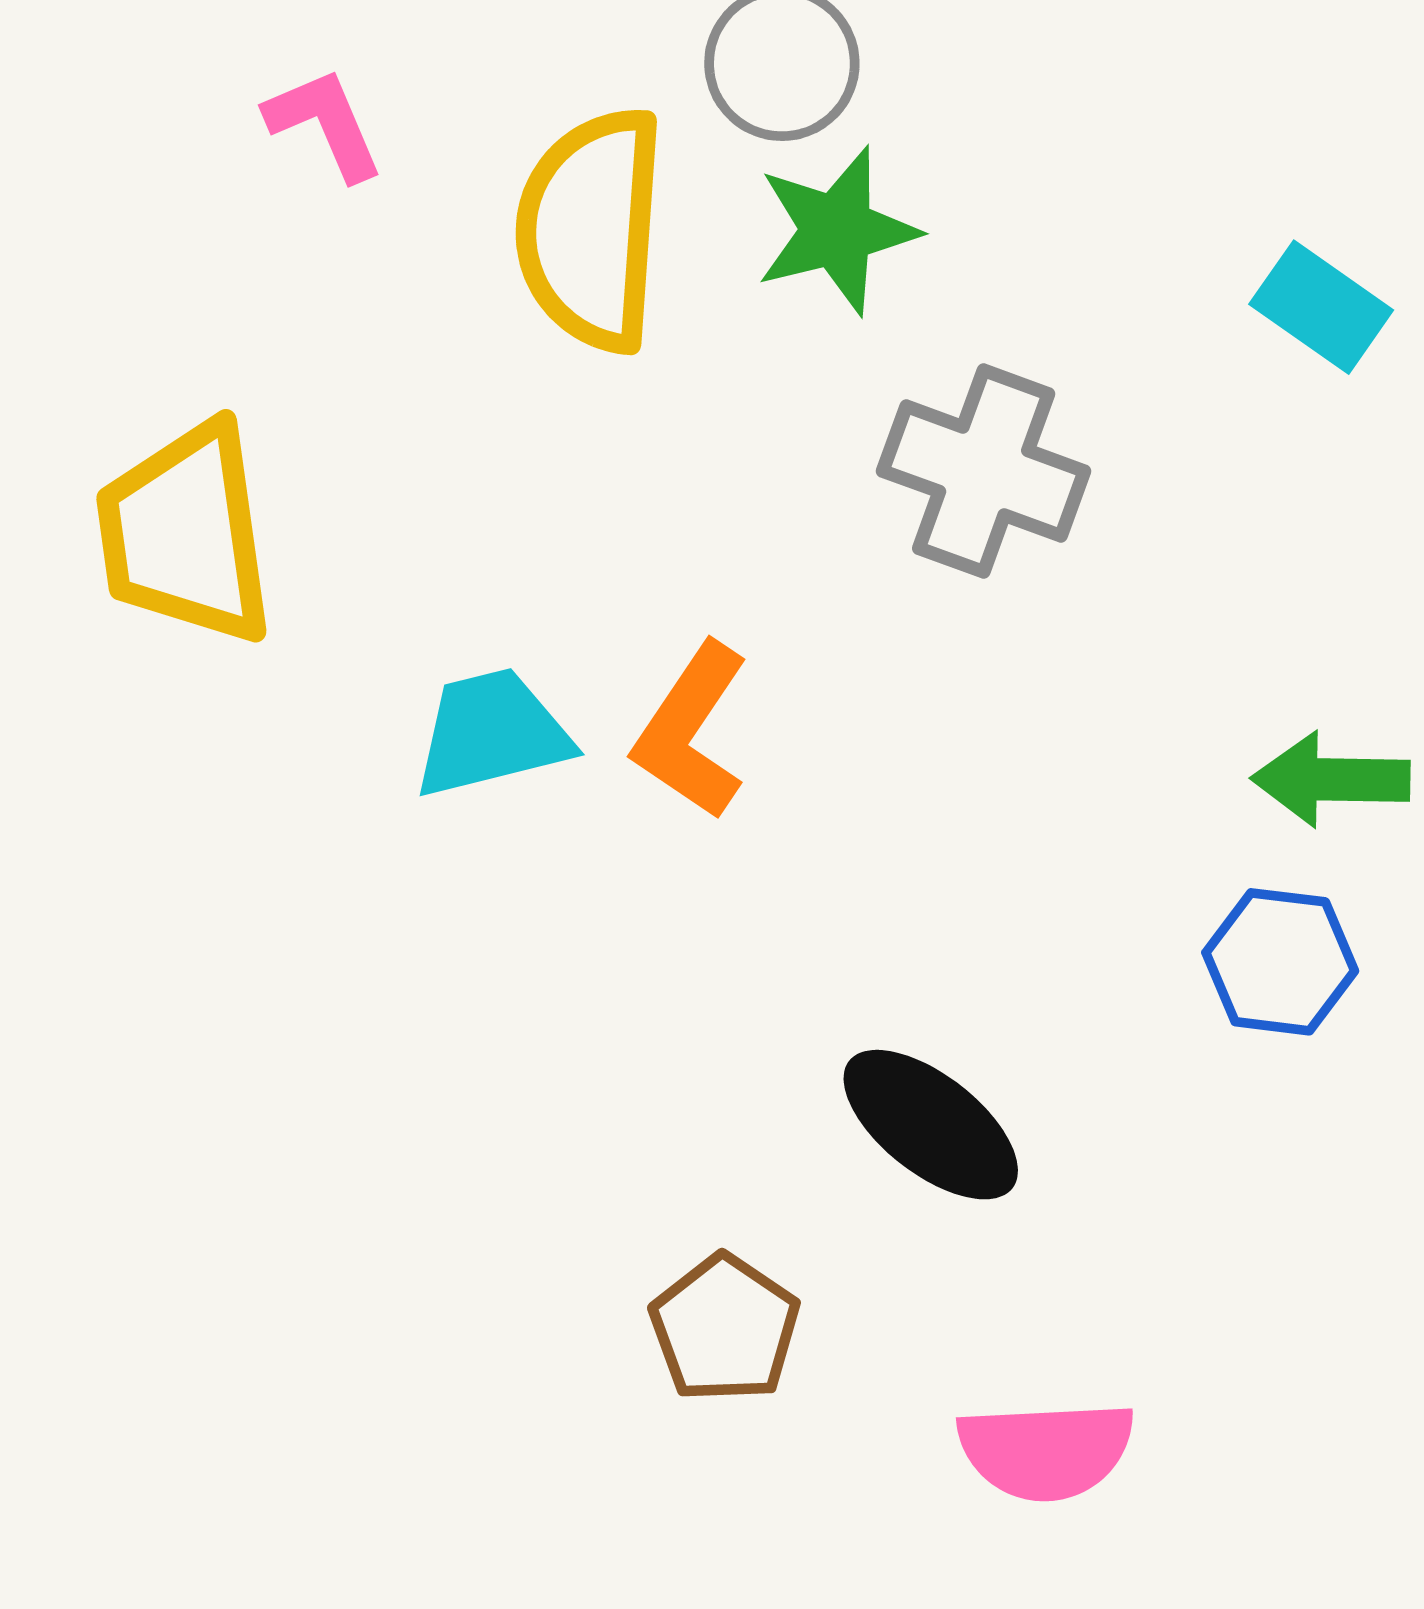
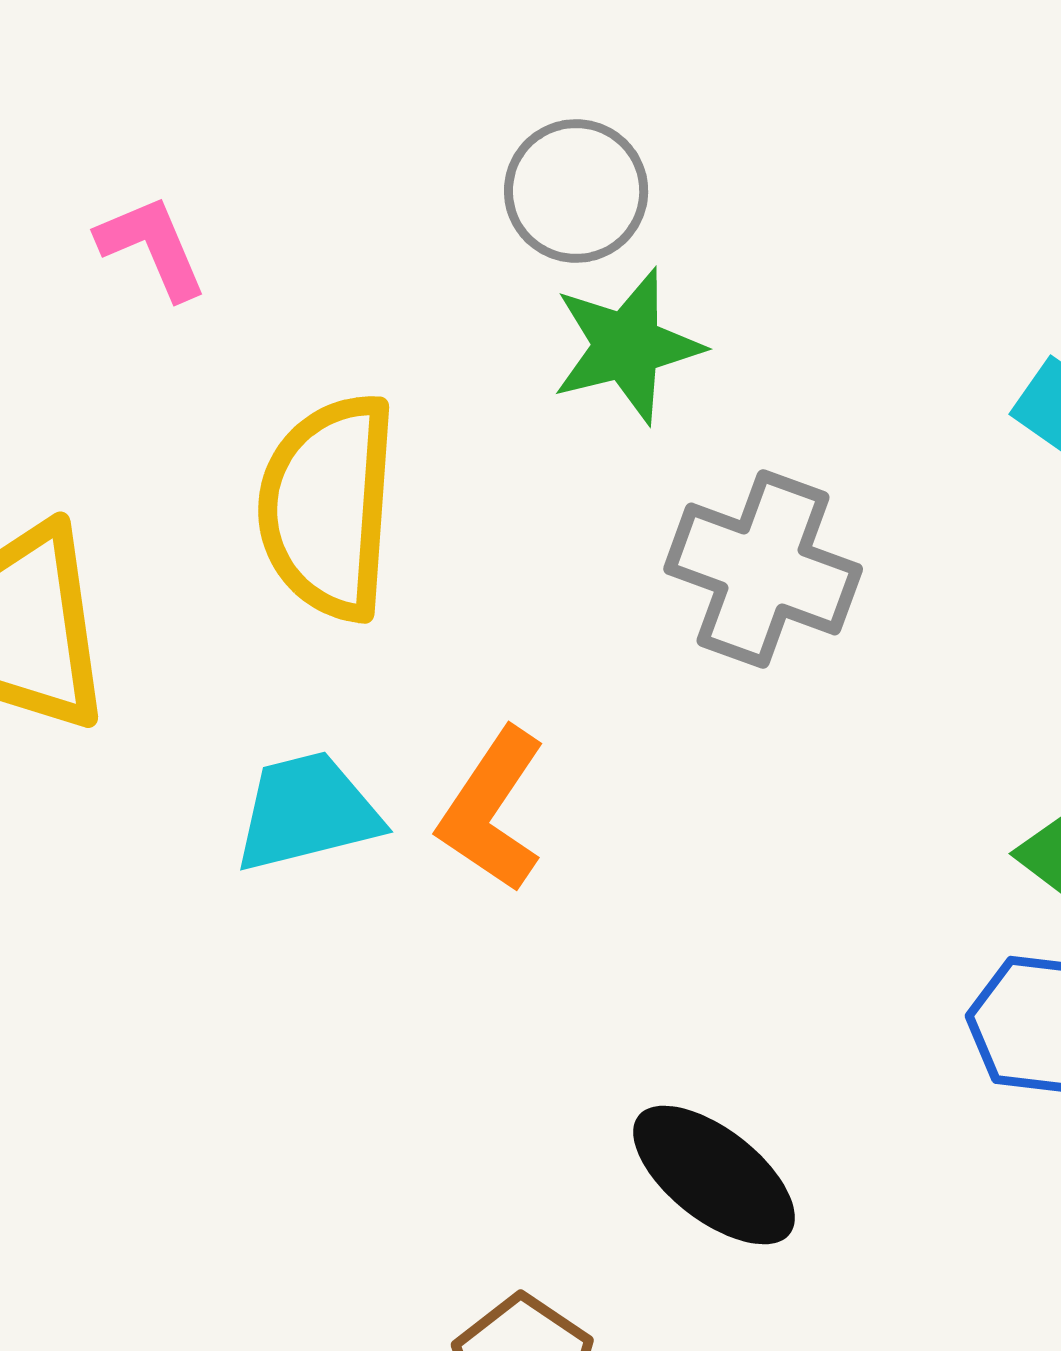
yellow semicircle: (591, 229) -> (328, 507), moved

